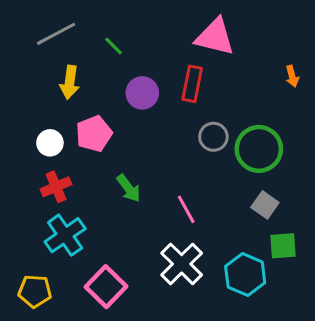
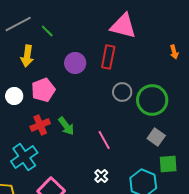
green line: (114, 46) -> (47, 31), moved
red cross: (56, 187) -> (40, 125), moved
white cross: (182, 264) -> (101, 176), size x0.5

